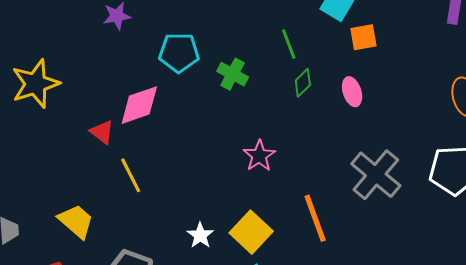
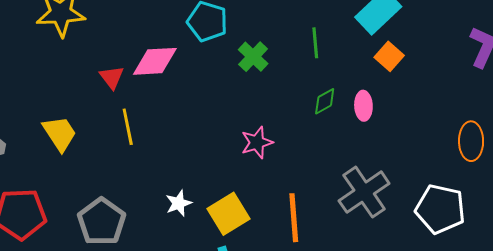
orange square: (363, 37) -> (389, 56), turned 36
green diamond: (303, 83) -> (325, 101), moved
yellow trapezoid: (76, 221) -> (60, 133), moved

